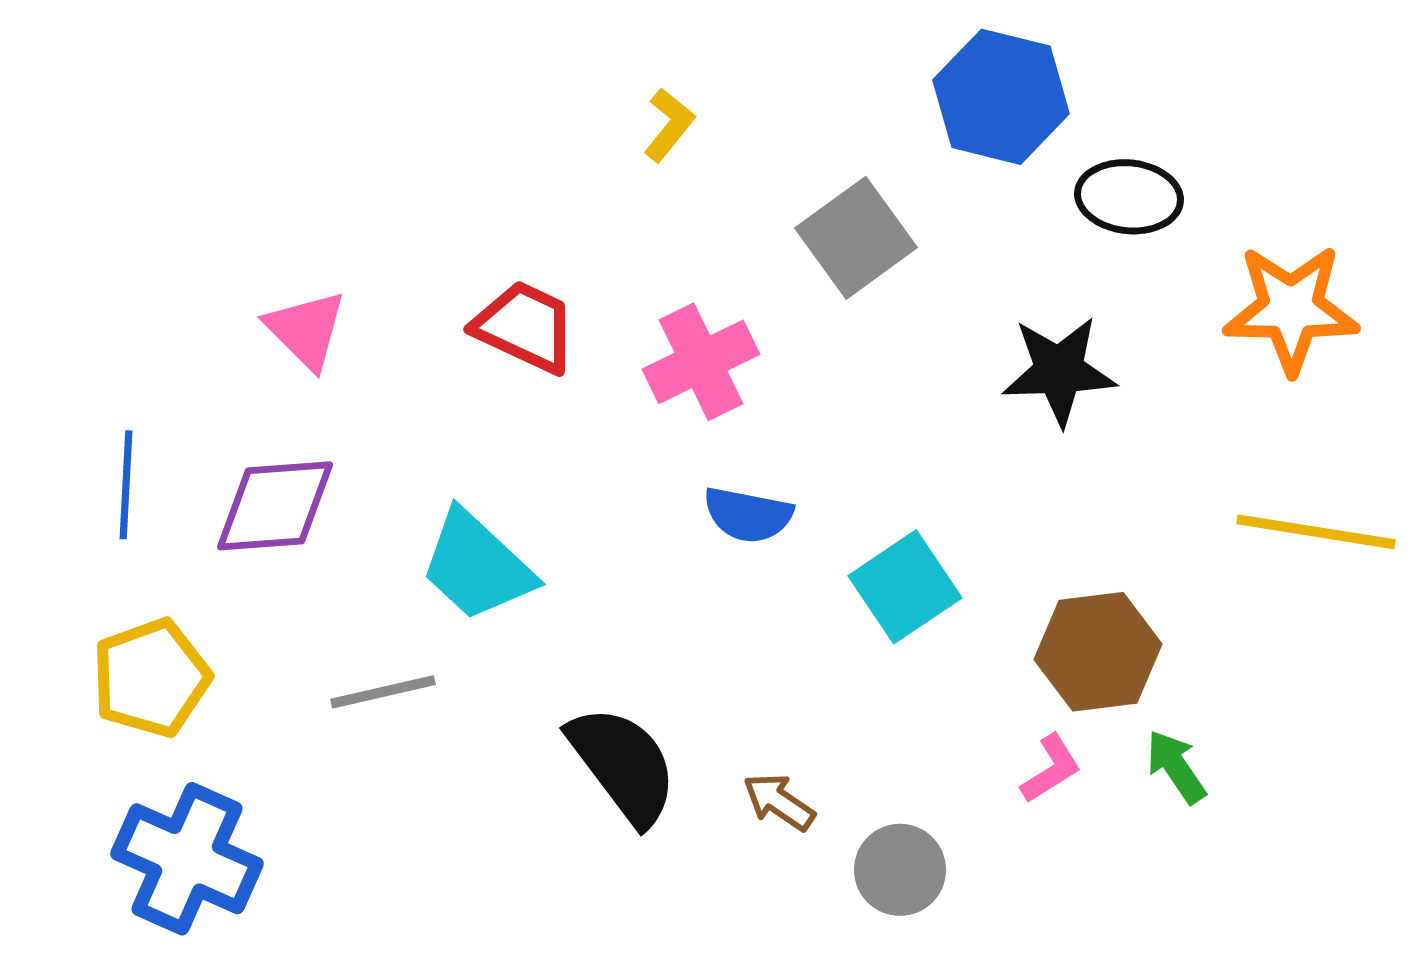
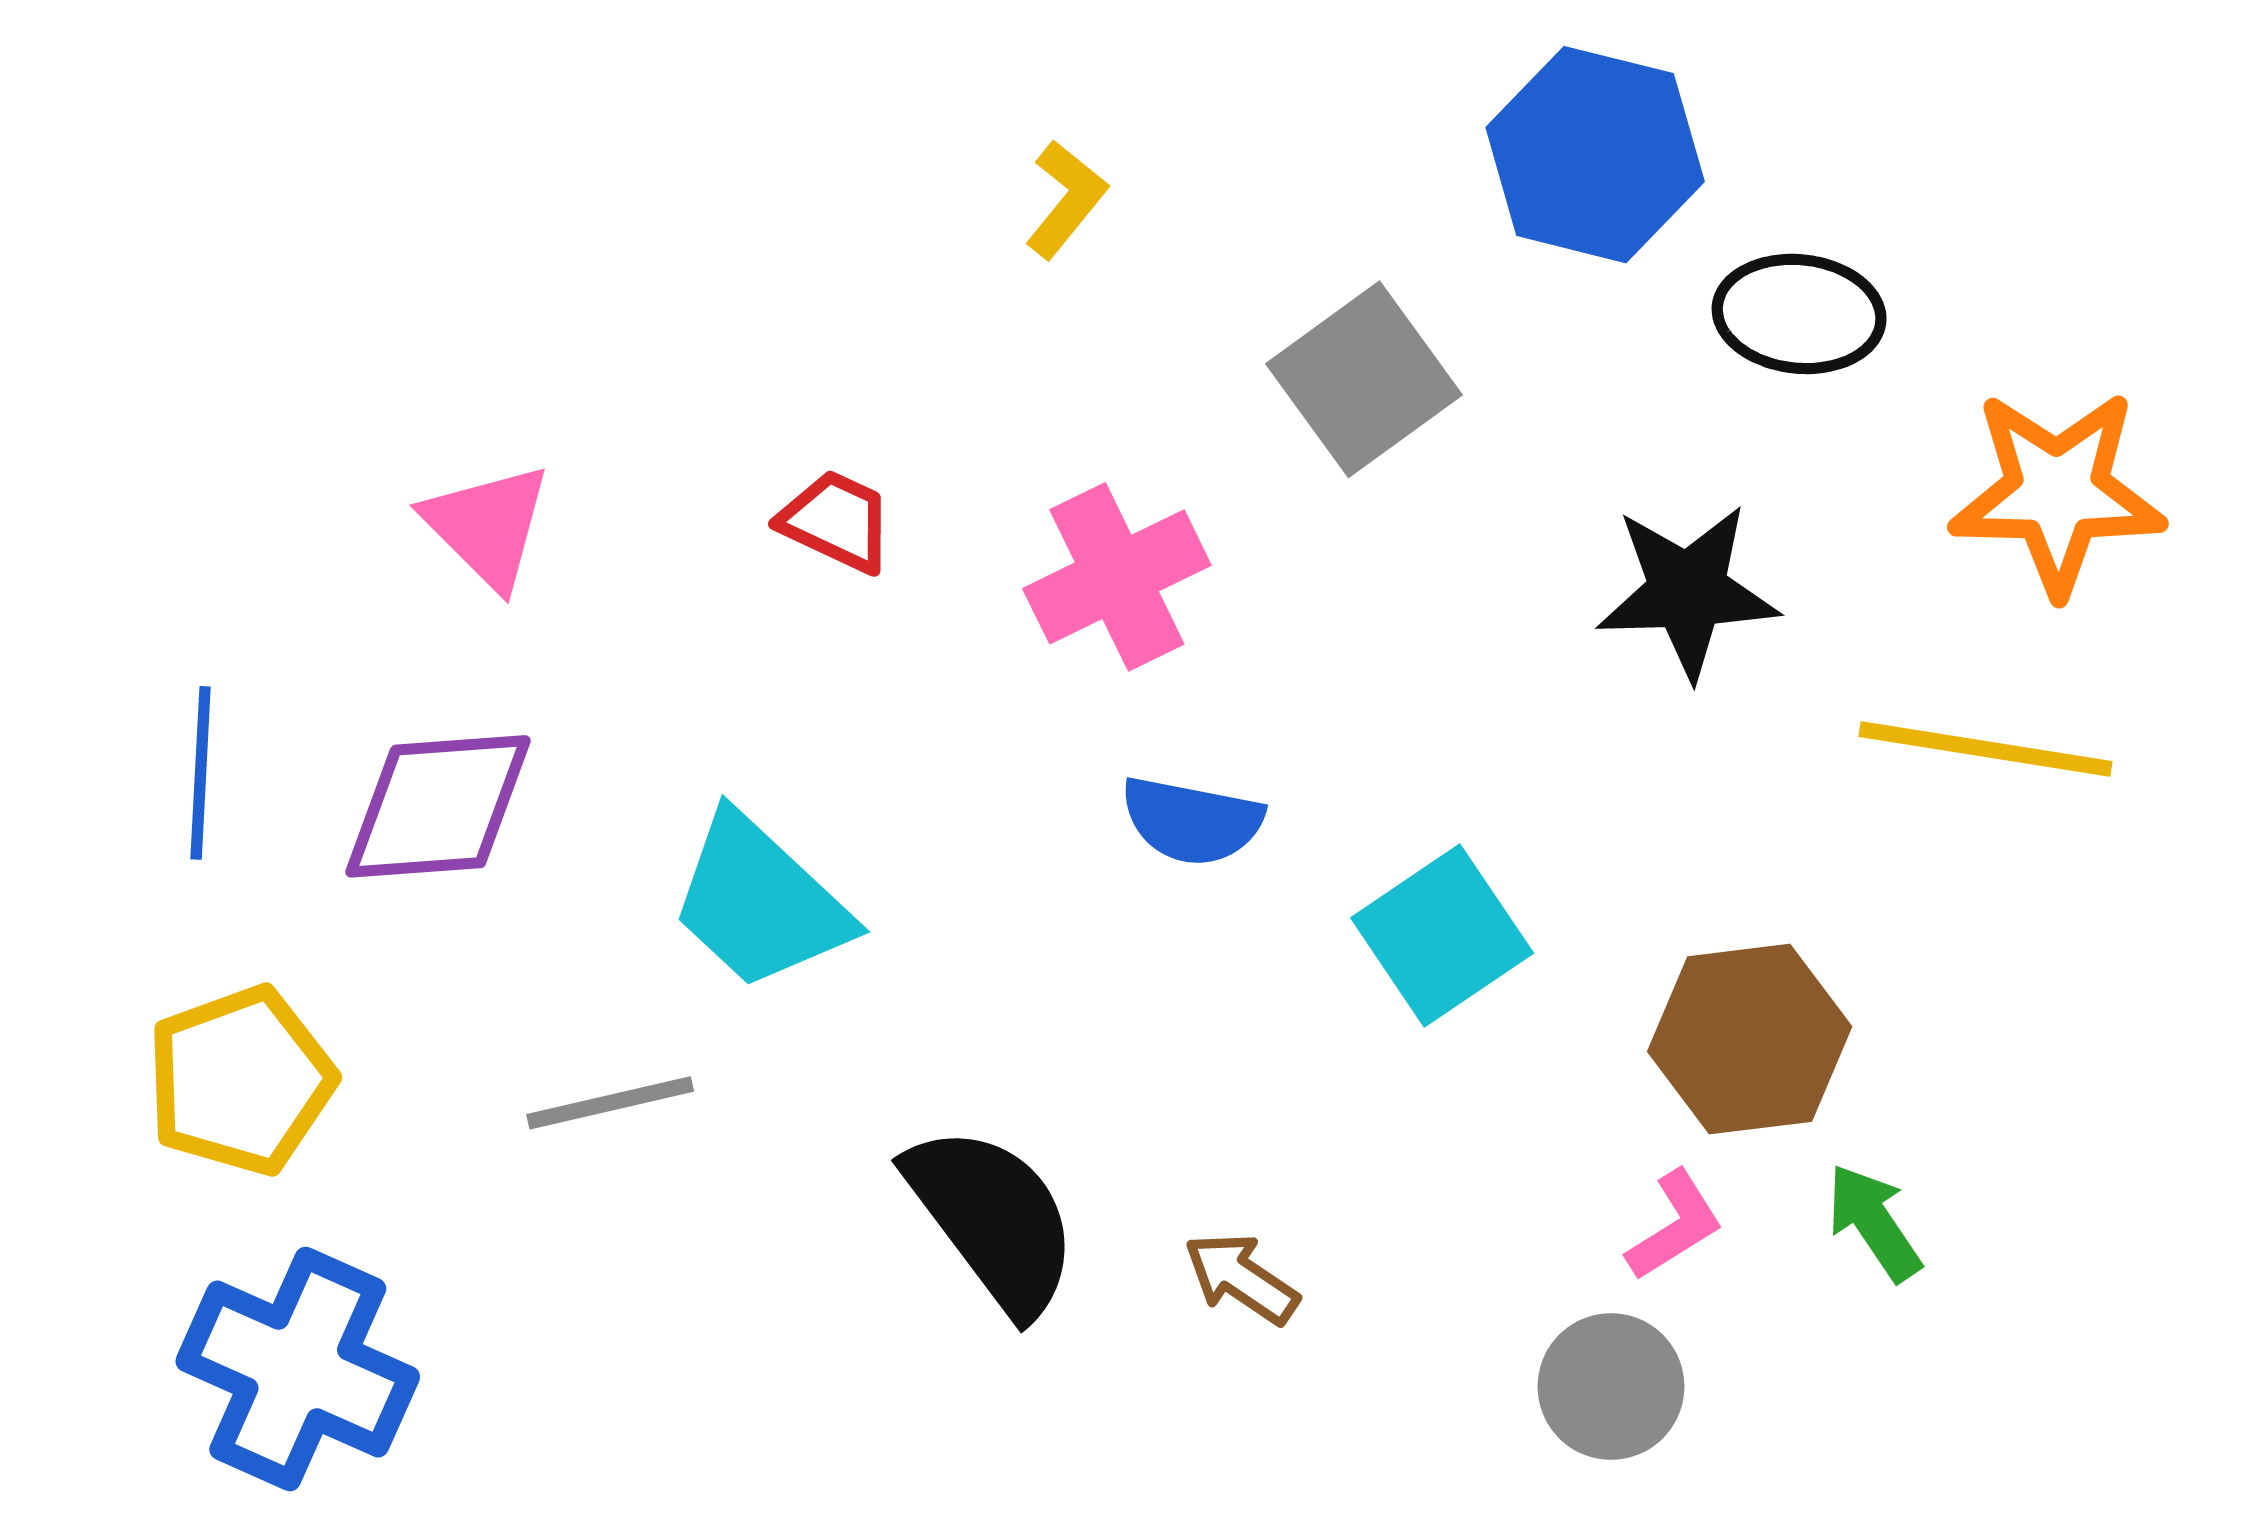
red trapezoid: (525, 327) -> (836, 521), size x0.7
yellow line: (1316, 532) -> (1986, 749), moved
gray circle: (900, 870) -> (1611, 1387), moved

